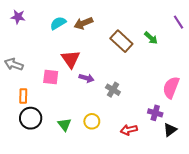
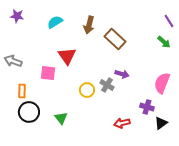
brown arrow: (83, 23) -> (89, 25), moved, turned -54
green arrow: (151, 38) -> (164, 42), moved
purple arrow: (87, 78) -> (122, 74), moved
yellow circle: (92, 121) -> (87, 90), moved

